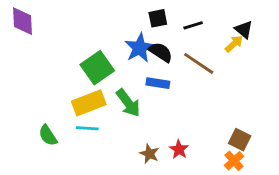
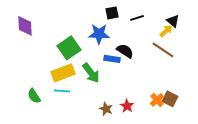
purple diamond: (22, 21) -> (25, 26), moved
blue star: (140, 48) -> (99, 34), turned 30
black semicircle: (161, 52) -> (125, 51), moved
brown line: (199, 63) -> (163, 50), moved
orange cross: (234, 161) -> (157, 100), moved

